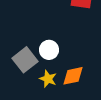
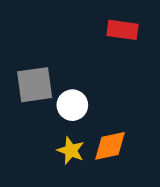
gray square: (25, 60) -> (35, 85), moved, turned 30

